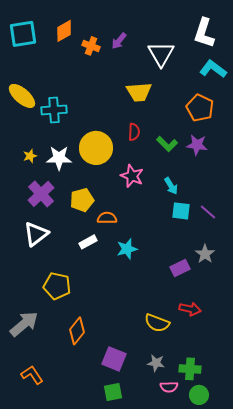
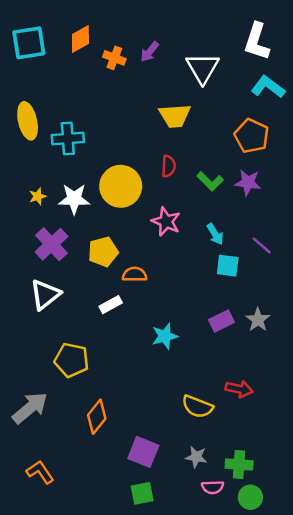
yellow ellipse: (22, 96) -> (28, 121), turned 36
purple line: (208, 212) -> (262, 245), moved
cyan star: (127, 249) -> (165, 336), moved
purple rectangle: (180, 268) -> (221, 321), moved

